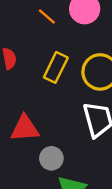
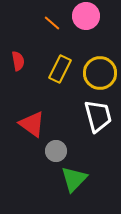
red triangle: (25, 128) -> (32, 124), turned 40

